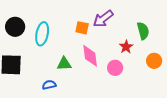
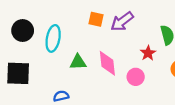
orange square: (82, 28) -> (96, 19), moved
green triangle: (64, 64) -> (78, 62), moved

